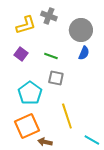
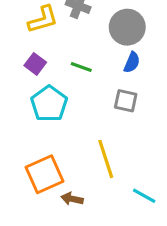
gray square: (56, 78) -> (126, 101), moved
cyan pentagon: (30, 93) -> (49, 104), moved

